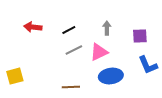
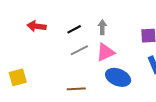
gray arrow: (107, 28) -> (102, 27), moved
blue ellipse: (111, 76) -> (118, 77), turned 30

